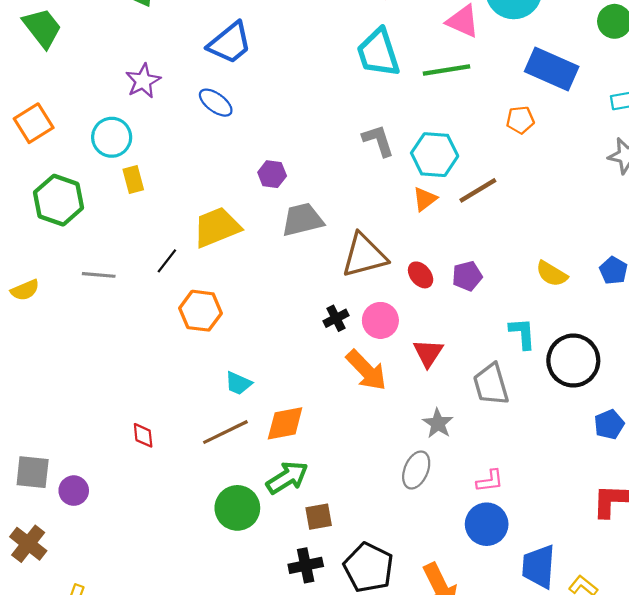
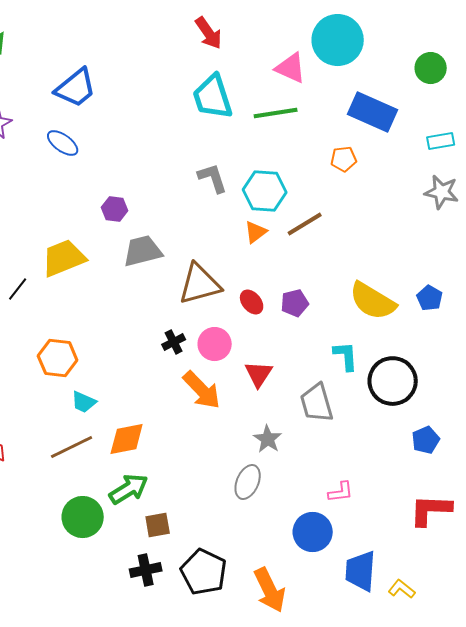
yellow semicircle: (552, 274) -> (373, 301), size x1.6
orange hexagon: (201, 311) -> (58, 358), moved
pink L-shape: (490, 481) -> (341, 492), moved

